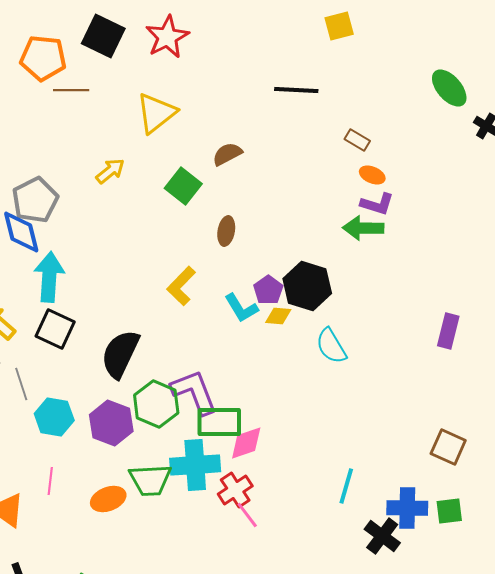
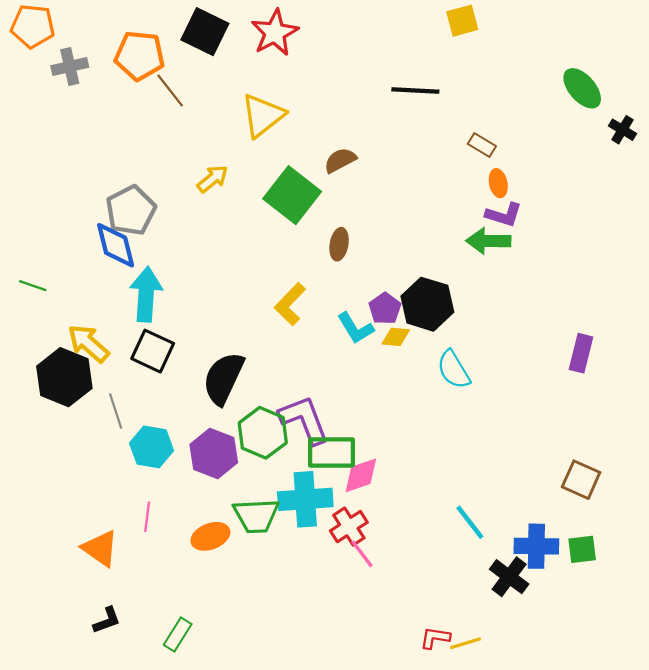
brown line: (71, 90) -> (170, 90), turned 52
orange ellipse: (372, 175) -> (498, 183), turned 55
green square: (183, 186) -> (292, 195), size x1.4
cyan line: (346, 486) -> (470, 522), turned -54

